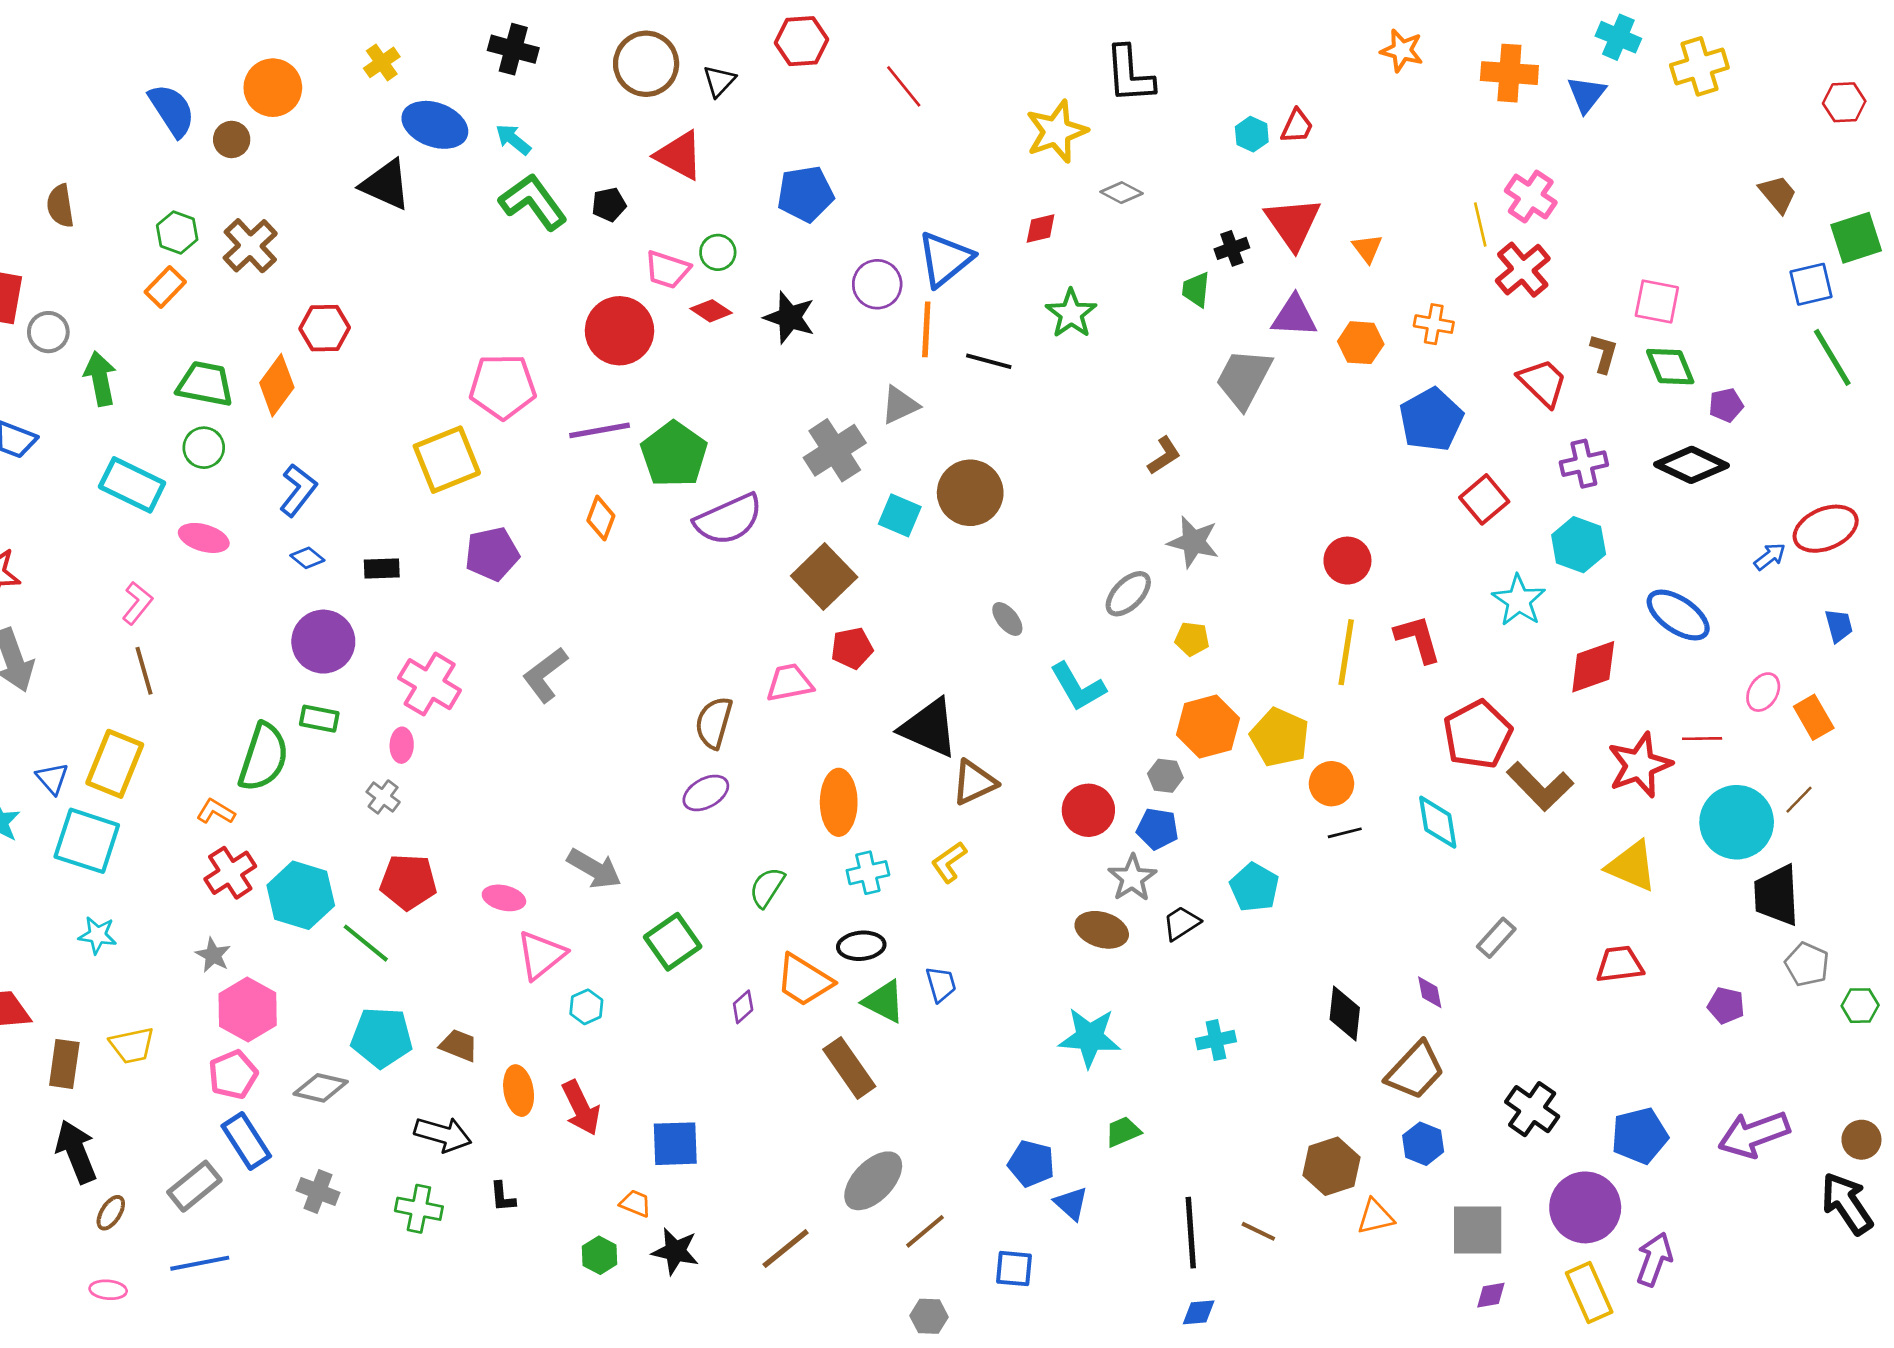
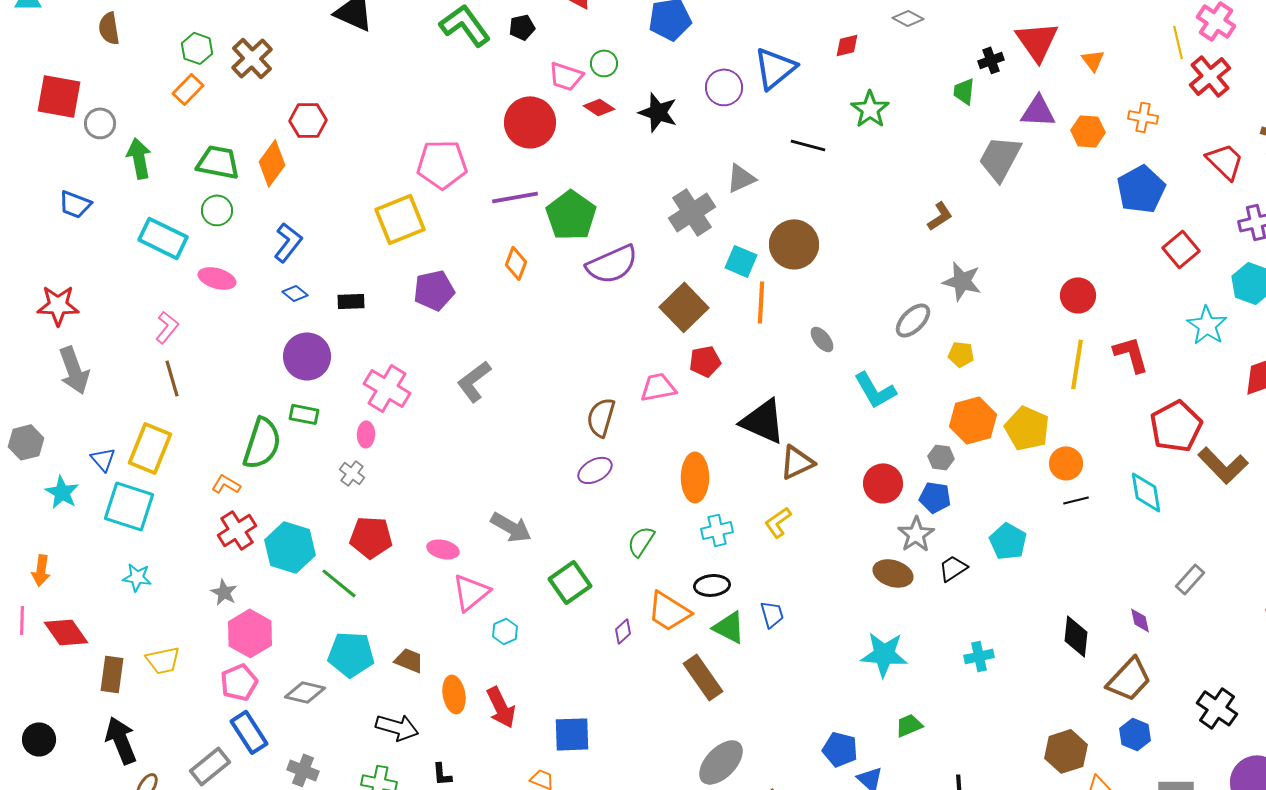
orange line: (926, 329) -> (761, 302), moved

